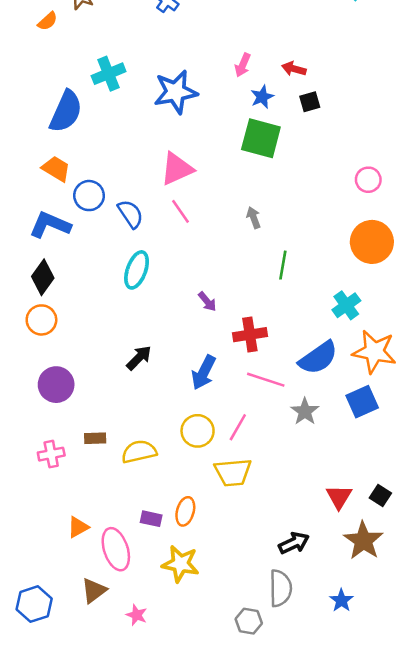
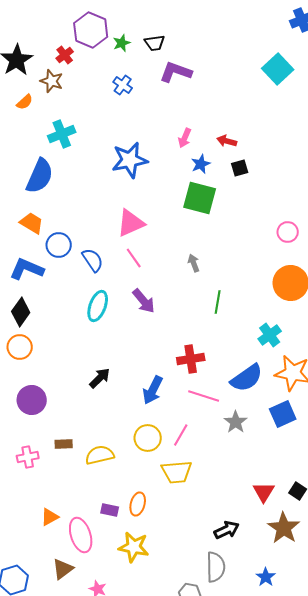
cyan cross: (109, 74) -> (62, 134), moved
purple arrow: (207, 302) -> (144, 301), moved, size x1.5

